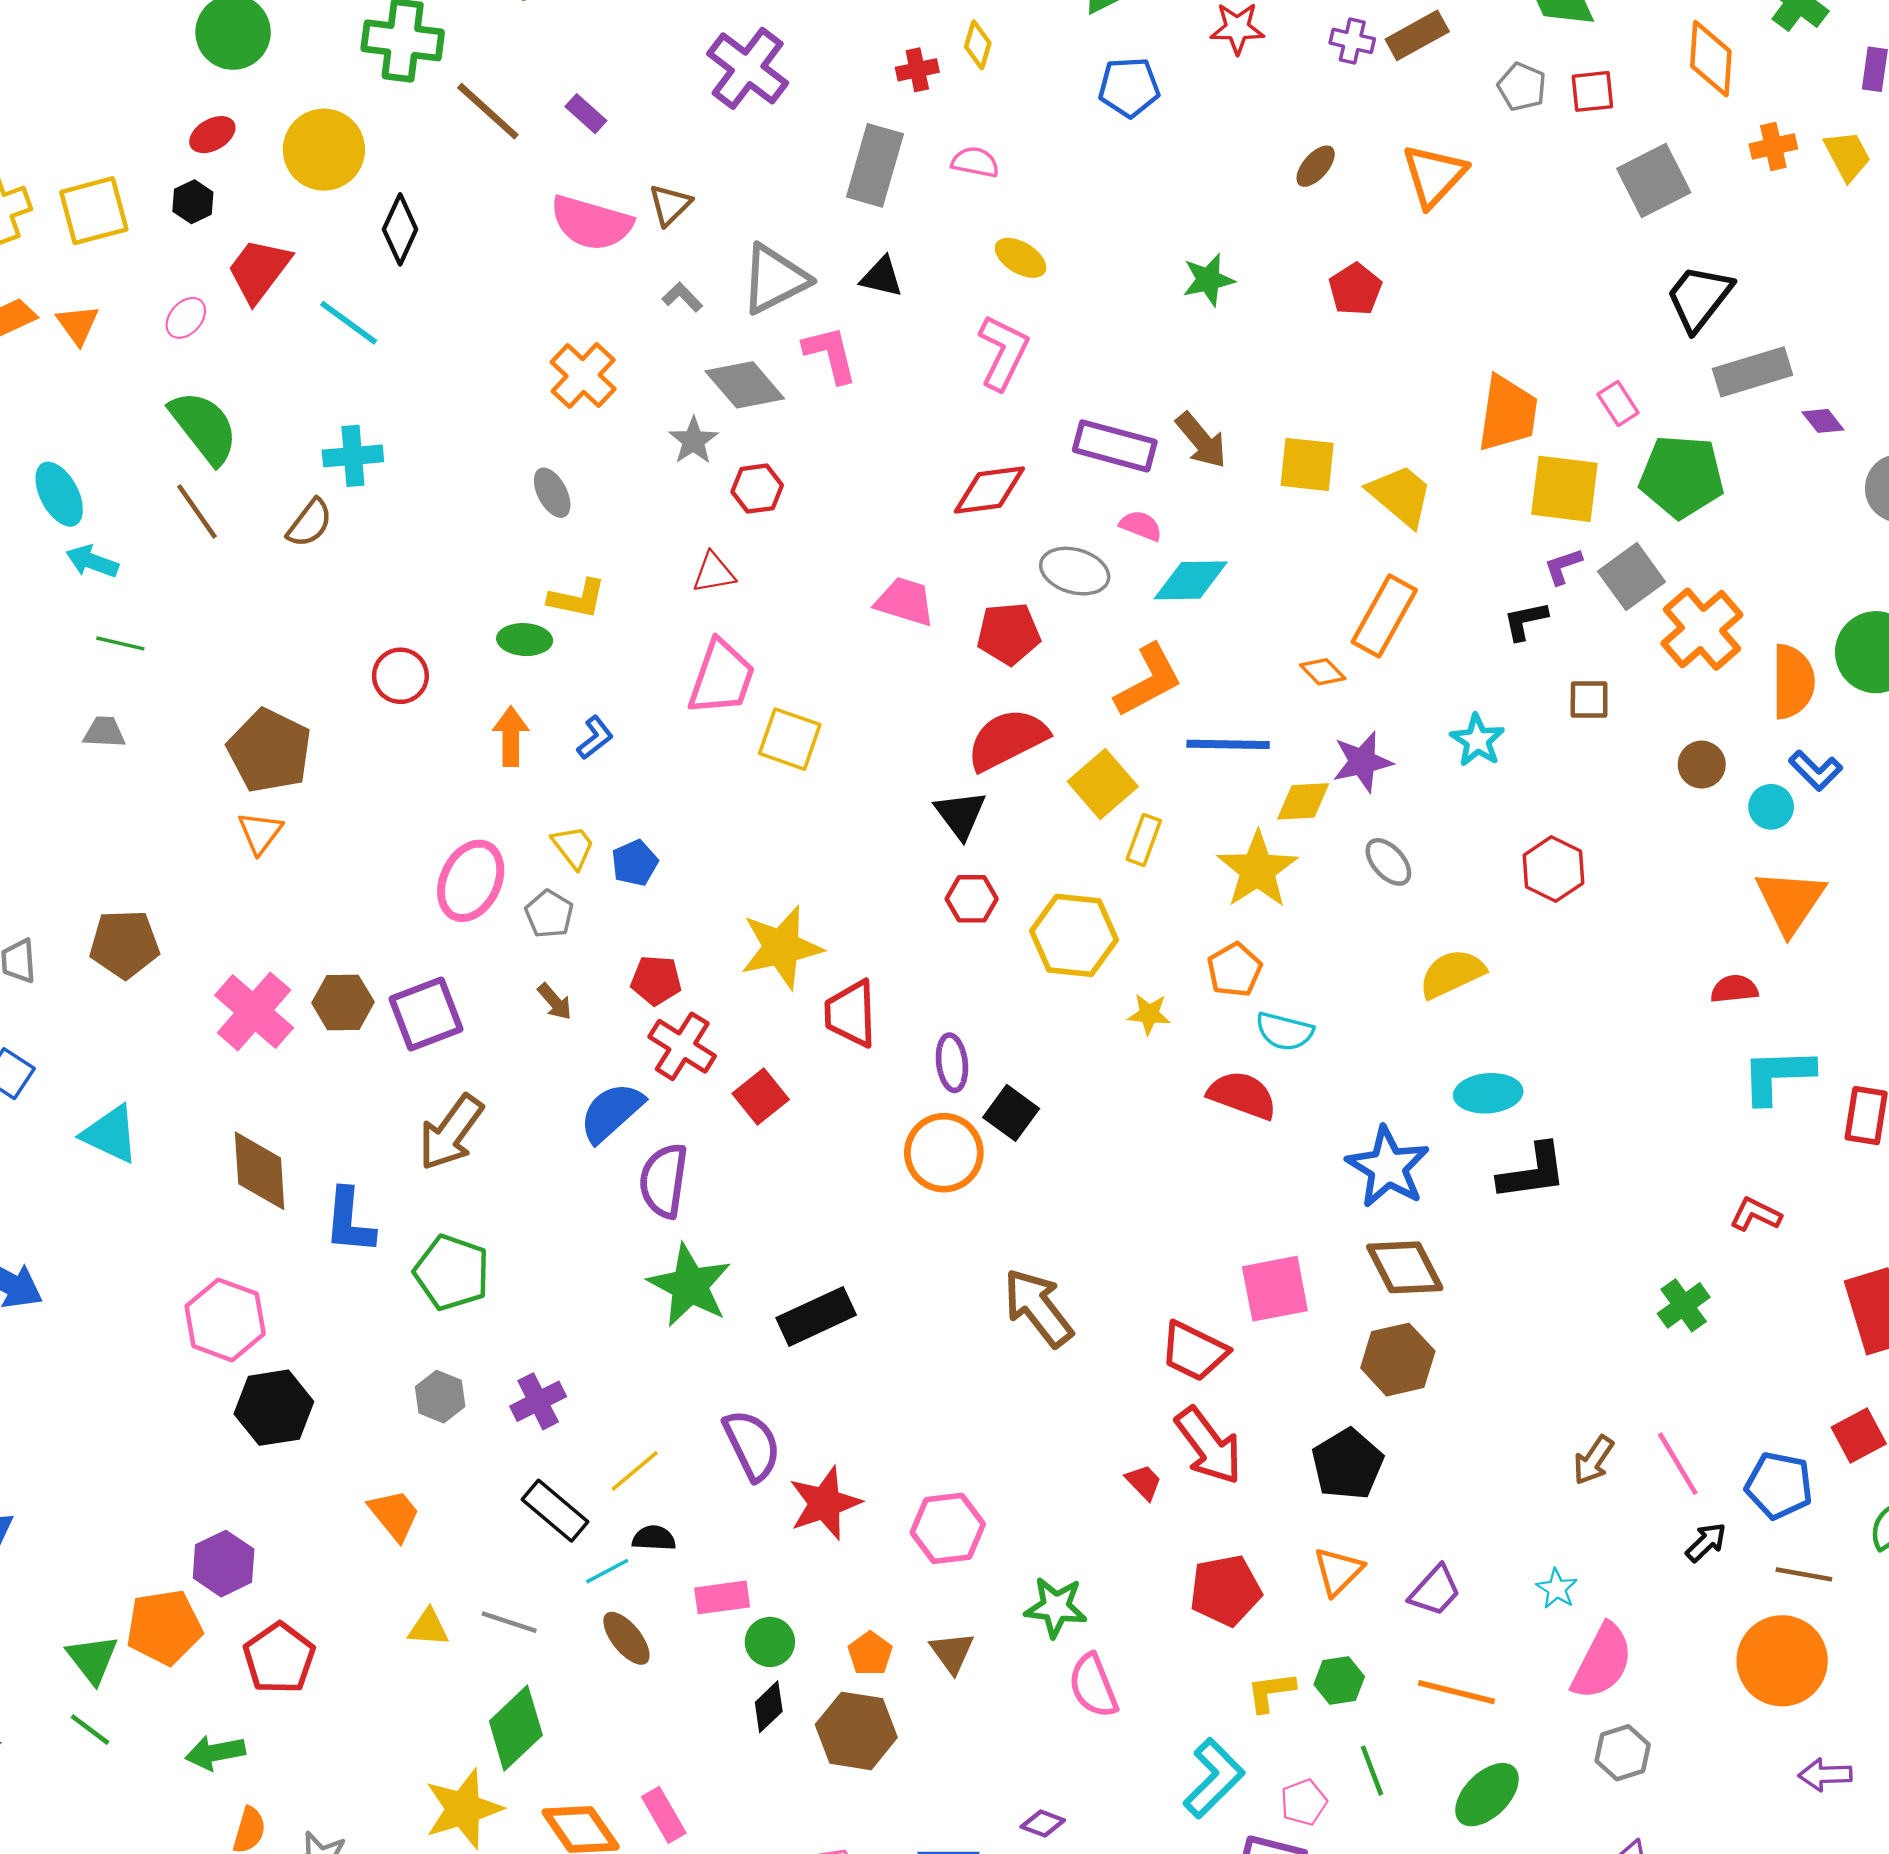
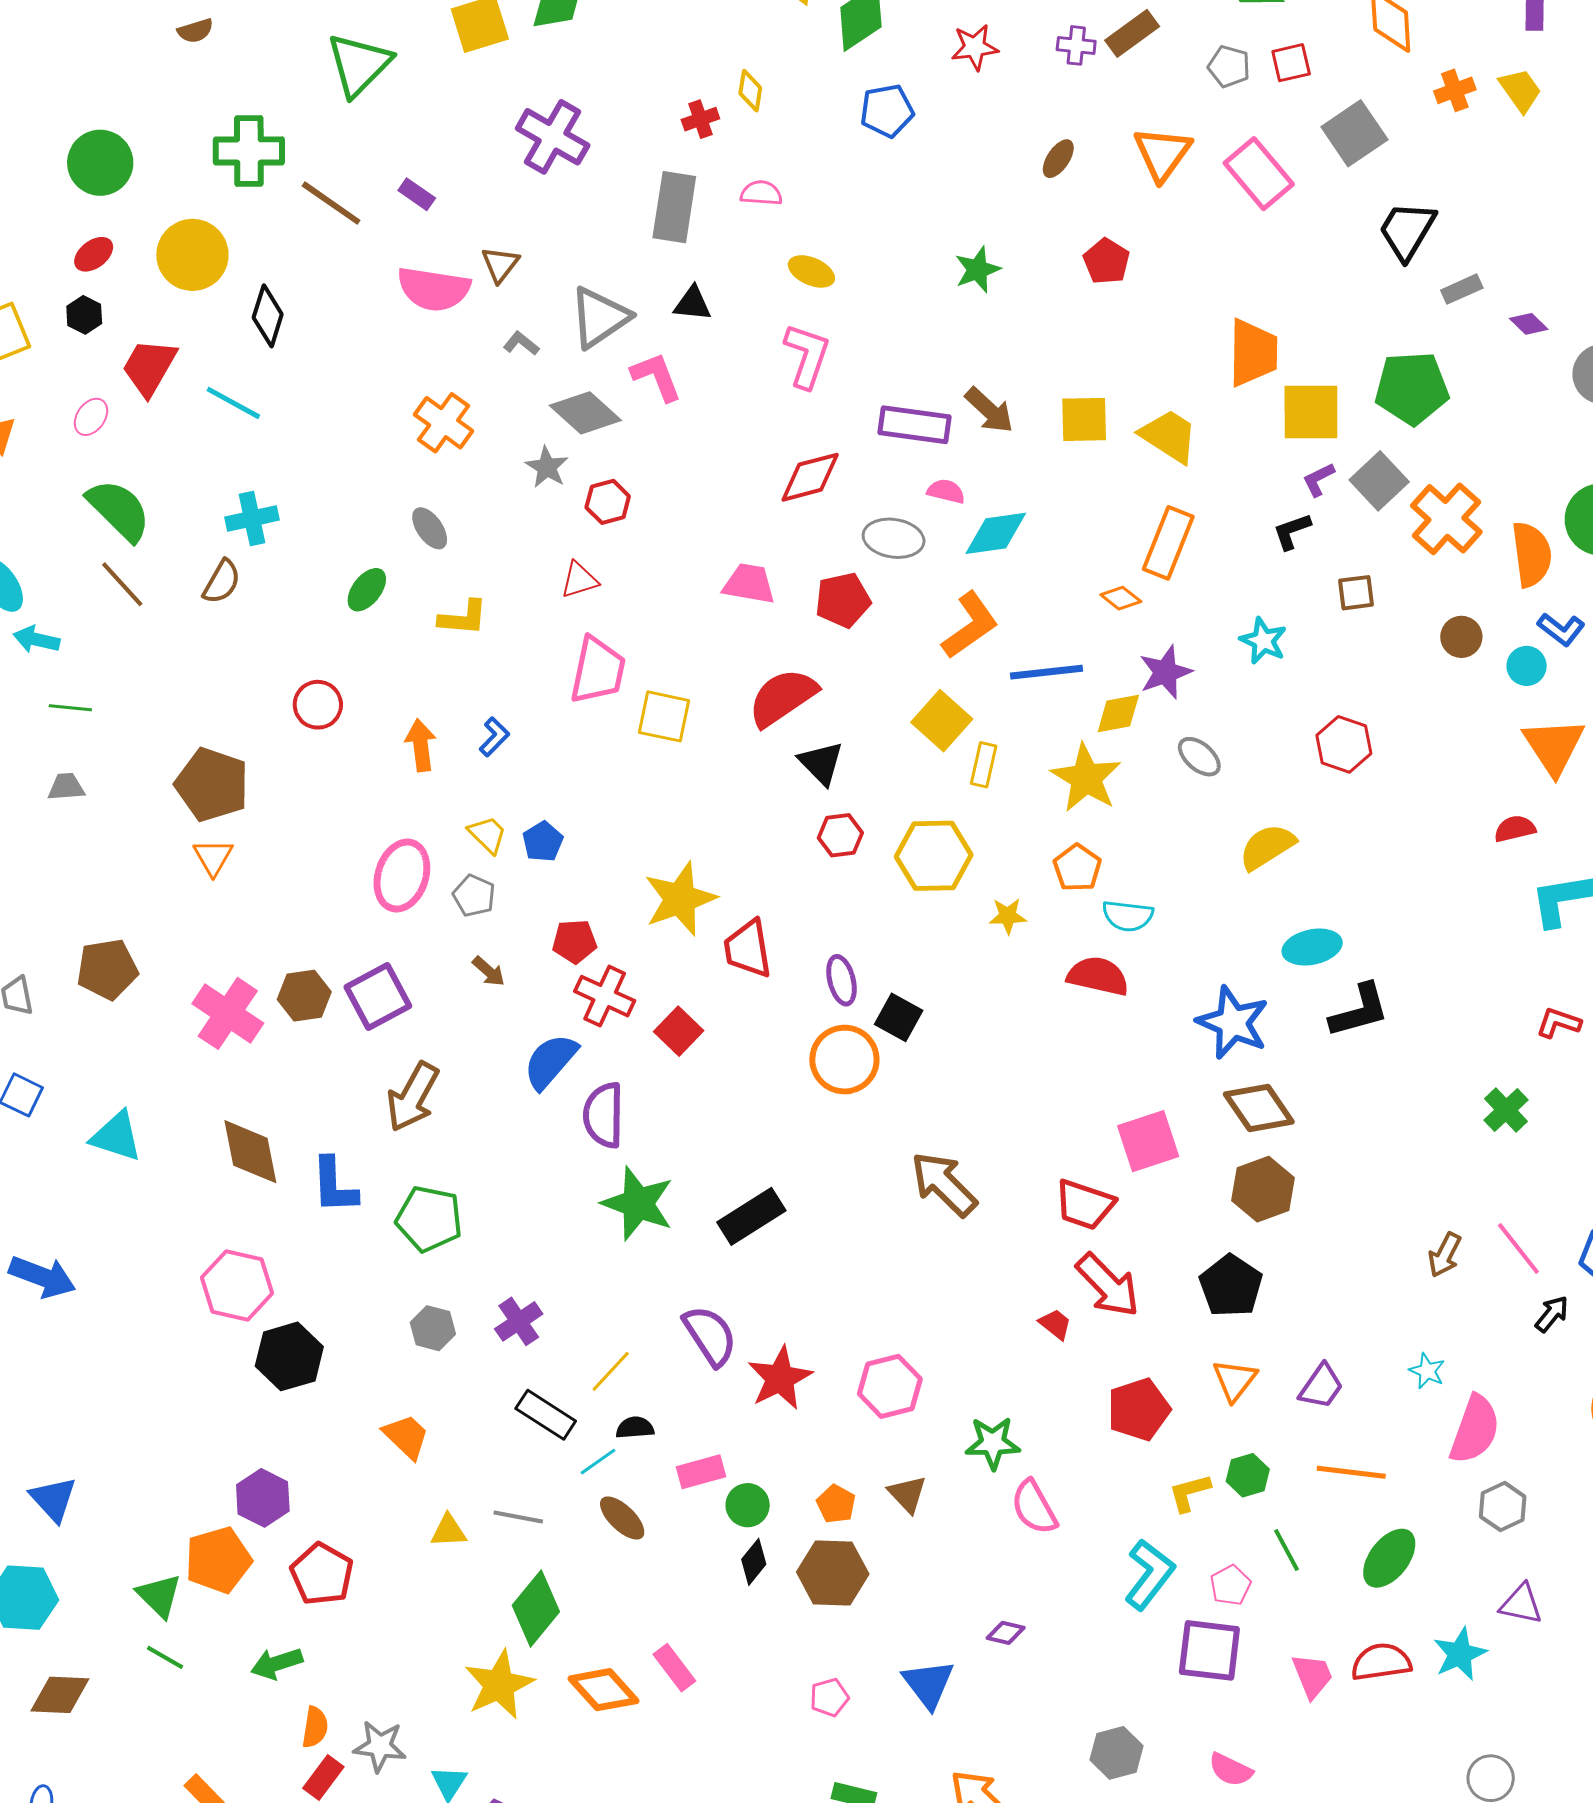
gray rectangle: (1752, 372) -> (1462, 289), size x0.6
pink rectangle: (1618, 403) -> (1259, 174), moved, size x1.8
green ellipse: (525, 640) -> (367, 590), moved, turned -48
red semicircle: (1007, 739) -> (783, 697), moved

